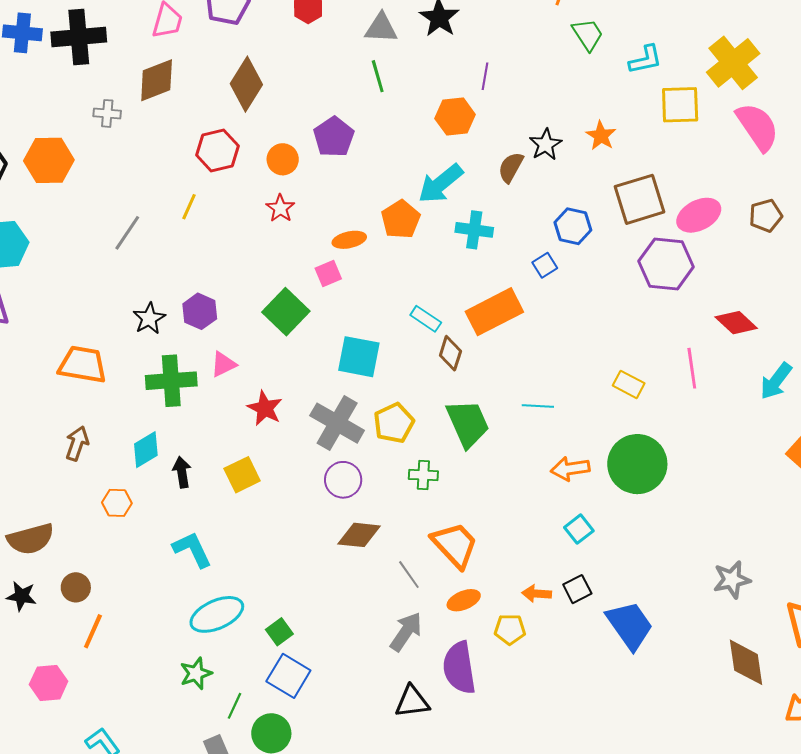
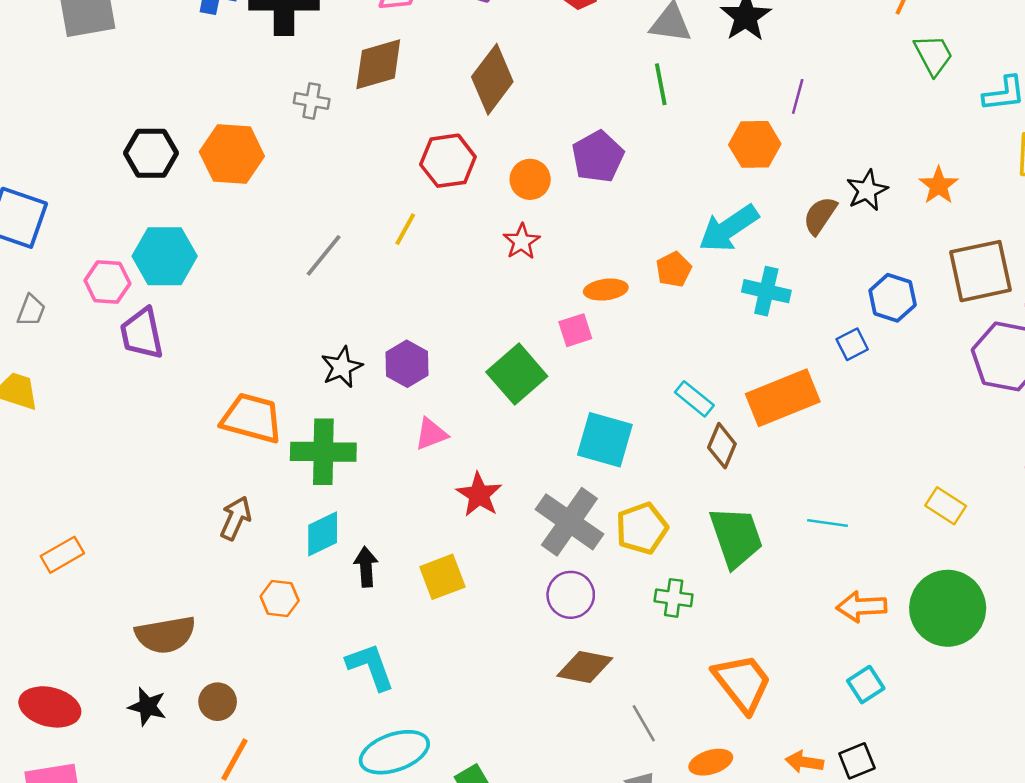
orange pentagon: (401, 219) -> (674, 269), size x0.7
green cross: (171, 381) -> (323, 452), moved
orange trapezoid: (455, 545) -> (742, 683), moved

